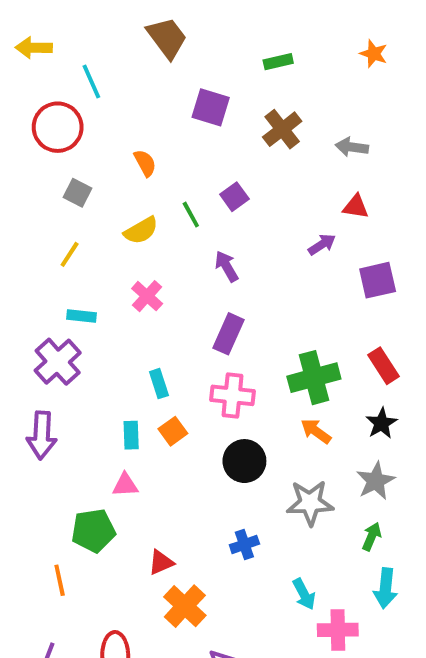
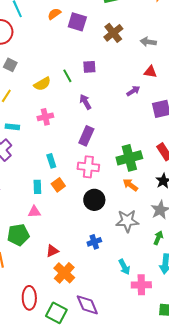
orange semicircle: (145, 163) -> (54, 14), moved, turned -96
purple square: (234, 197) -> (89, 67), turned 32
pink cross: (147, 296) -> (45, 117), turned 35

